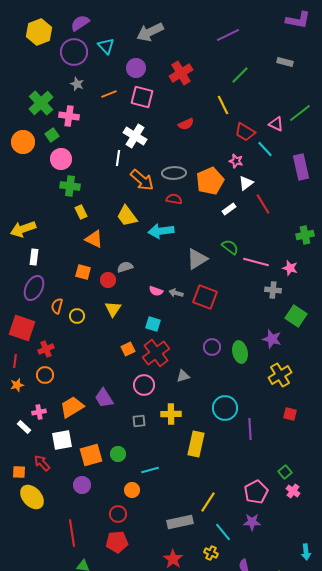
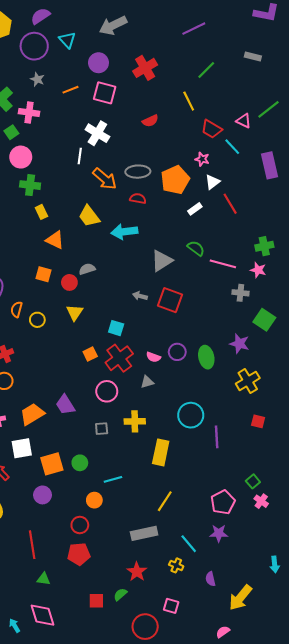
green cross: (305, 235) -> (264, 246), moved
pink semicircle: (156, 291) -> (153, 357), moved
yellow line: (208, 502) -> (165, 501), moved

